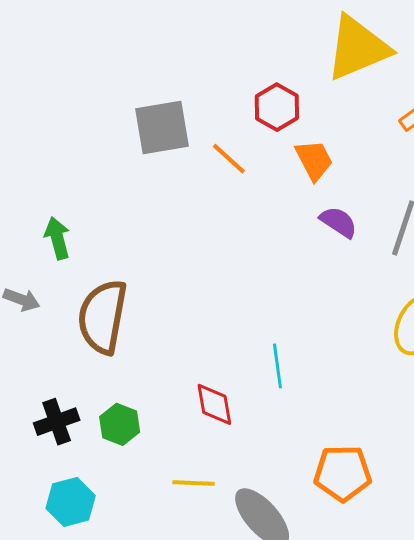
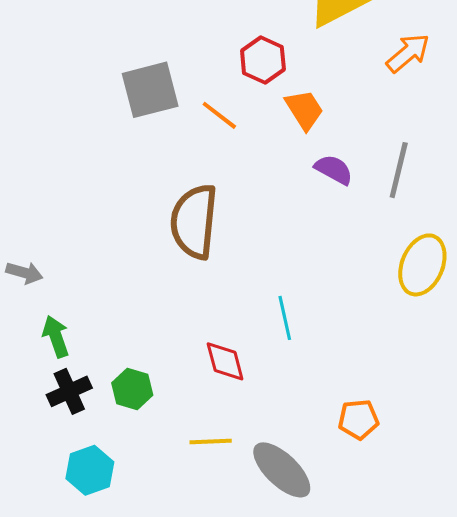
green arrow: (57, 238) -> (56, 337), moved
brown semicircle: (103, 317) -> (194, 222), moved
orange pentagon: (343, 473) -> (358, 419), size x0.7

